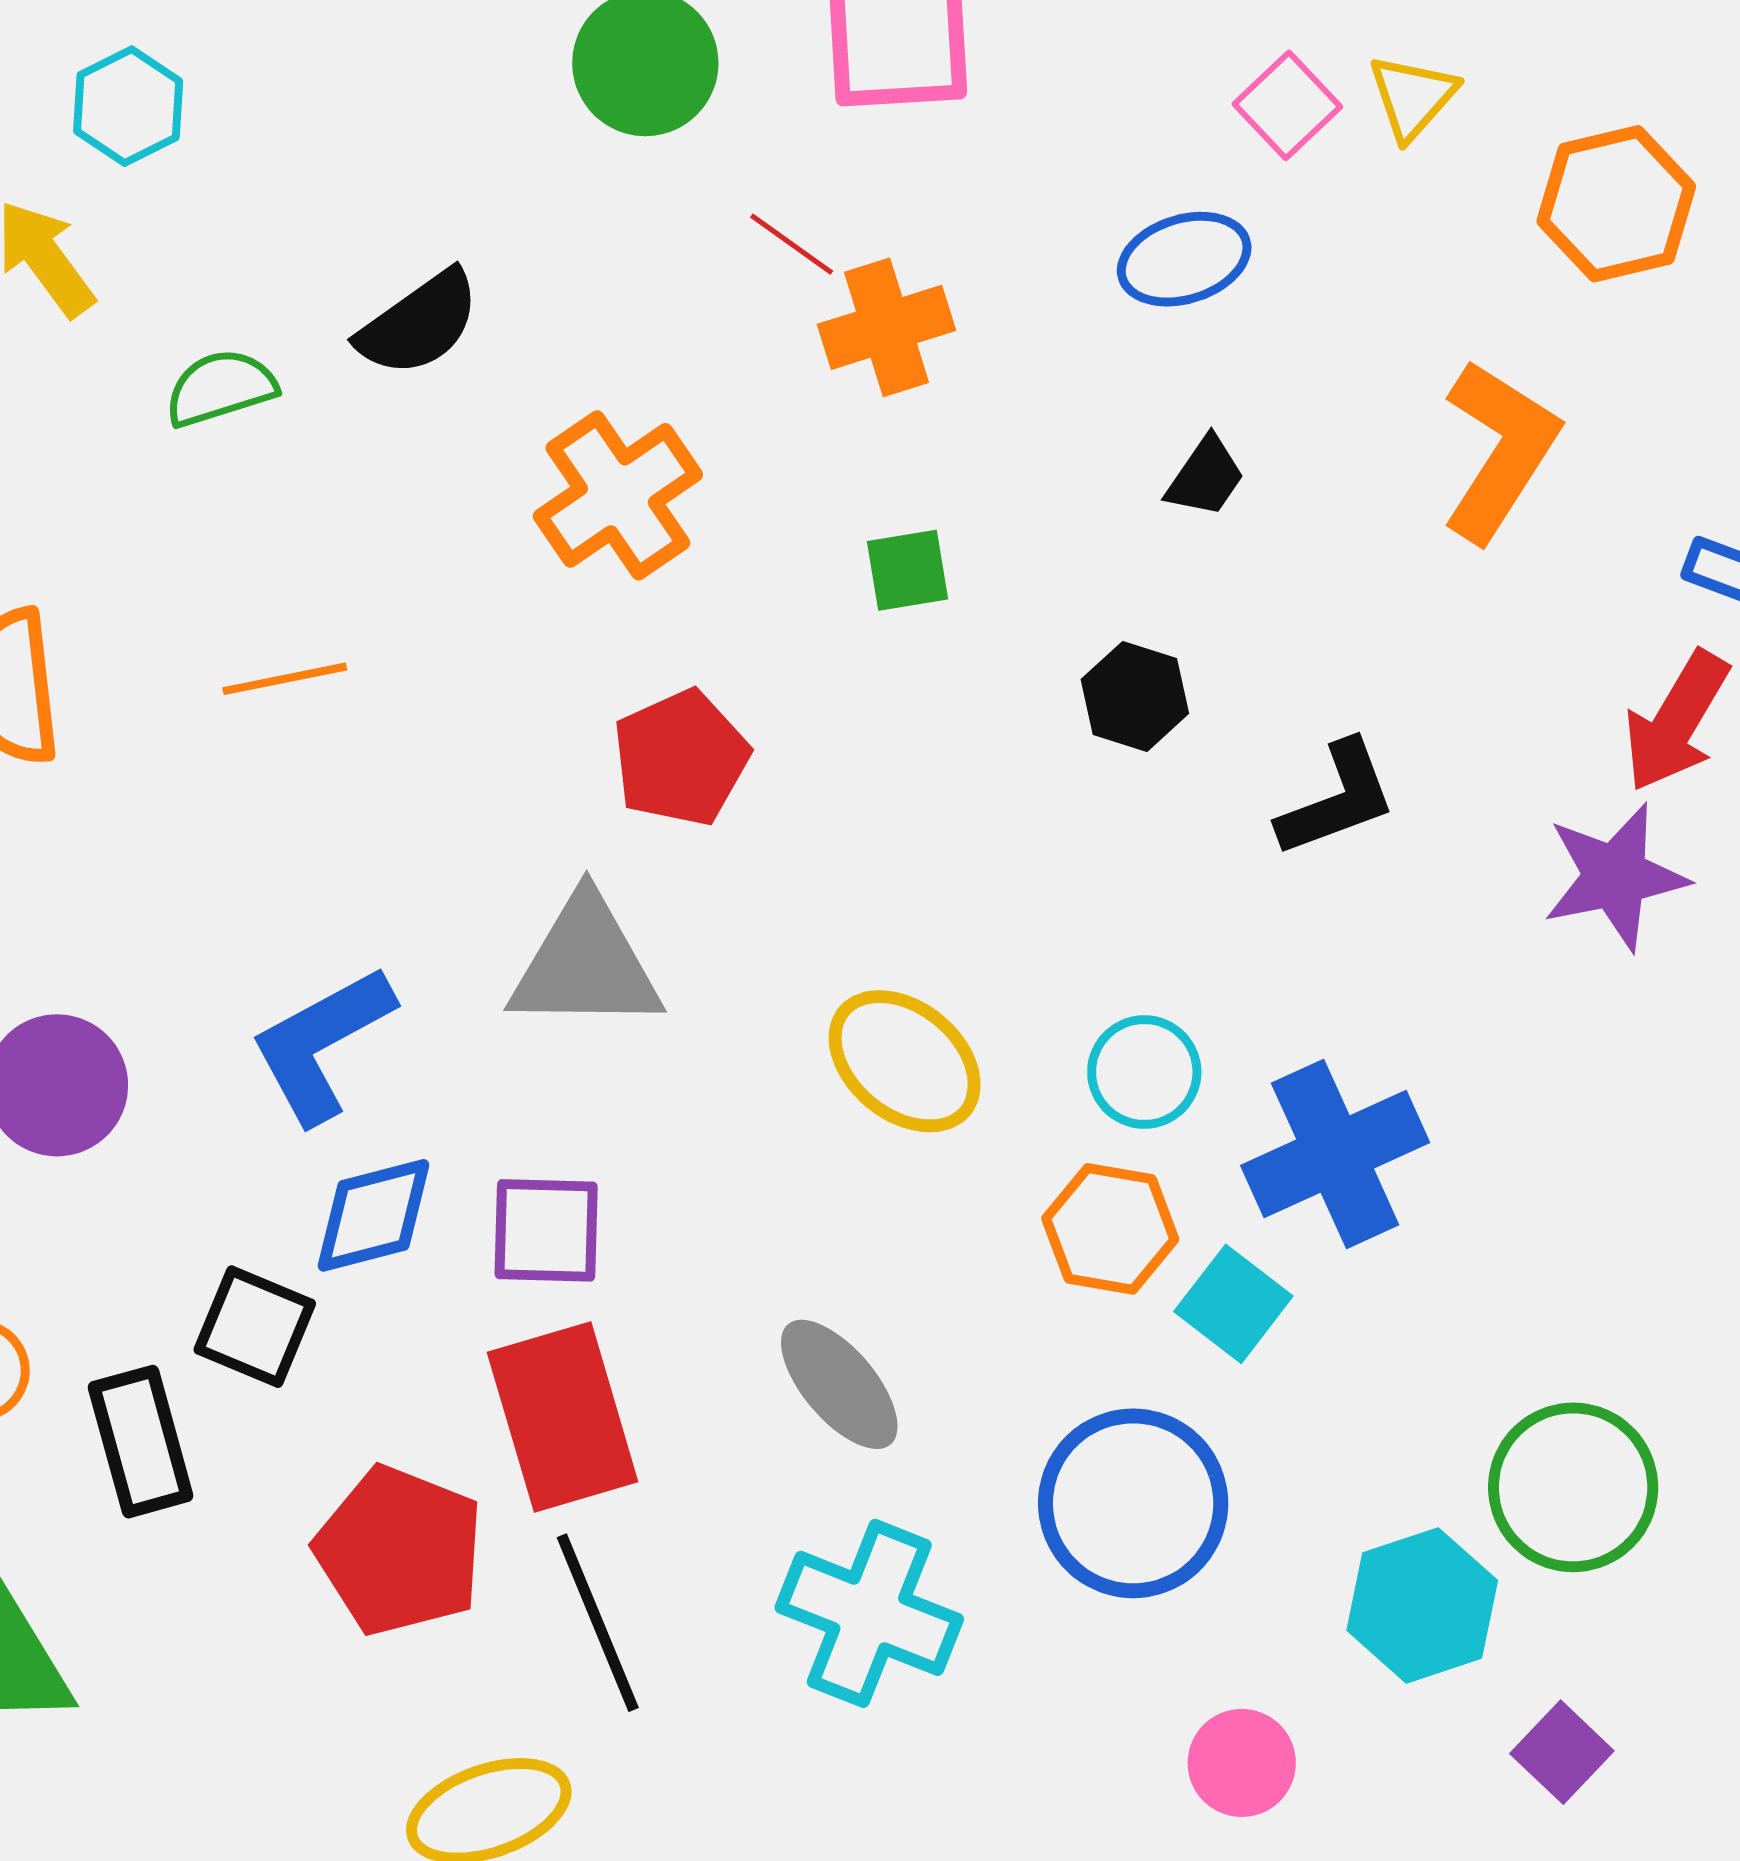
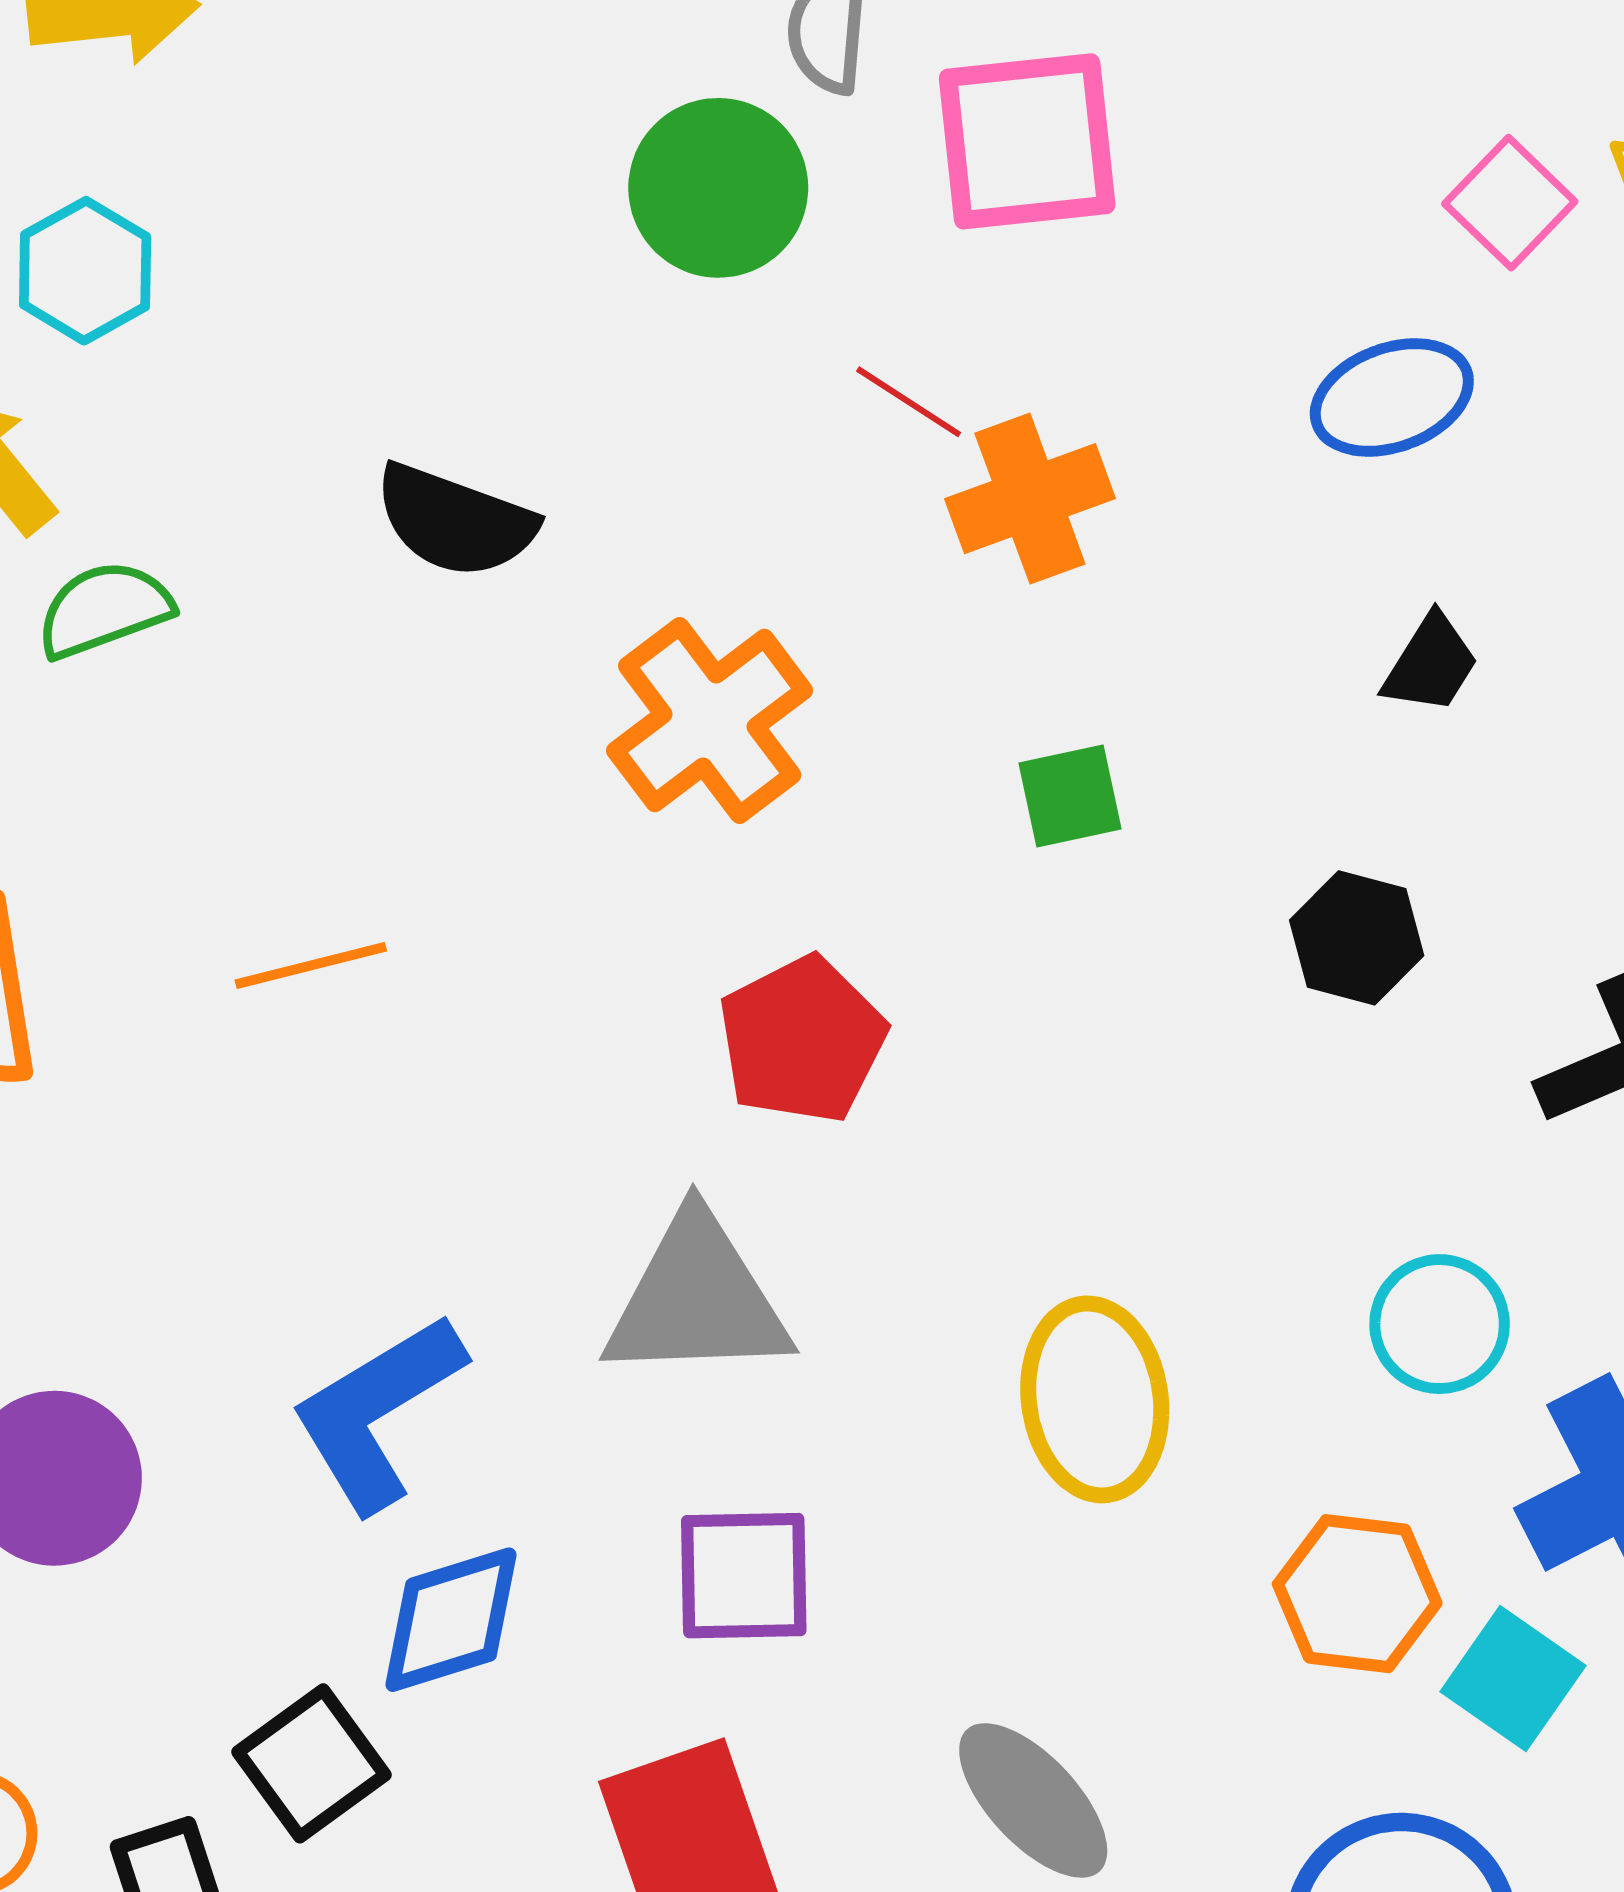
black semicircle: (419, 323) -> (455, 521), turned 58
green semicircle: (221, 388) -> (104, 609), moved
yellow ellipse: (905, 1061) -> (1095, 1399), turned 45
cyan circle: (1144, 1072) -> (1440, 1324), moved
purple square: (546, 1230) -> (744, 1576), moved
black square: (255, 1327) -> (311, 1763), turned 34

